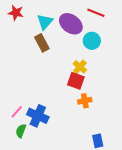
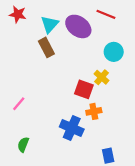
cyan circle: (92, 41) -> (114, 52), moved
yellow cross: (80, 67) -> (102, 77), moved
pink line: (17, 112) -> (19, 104), moved
blue cross: (38, 116) -> (72, 128), moved

